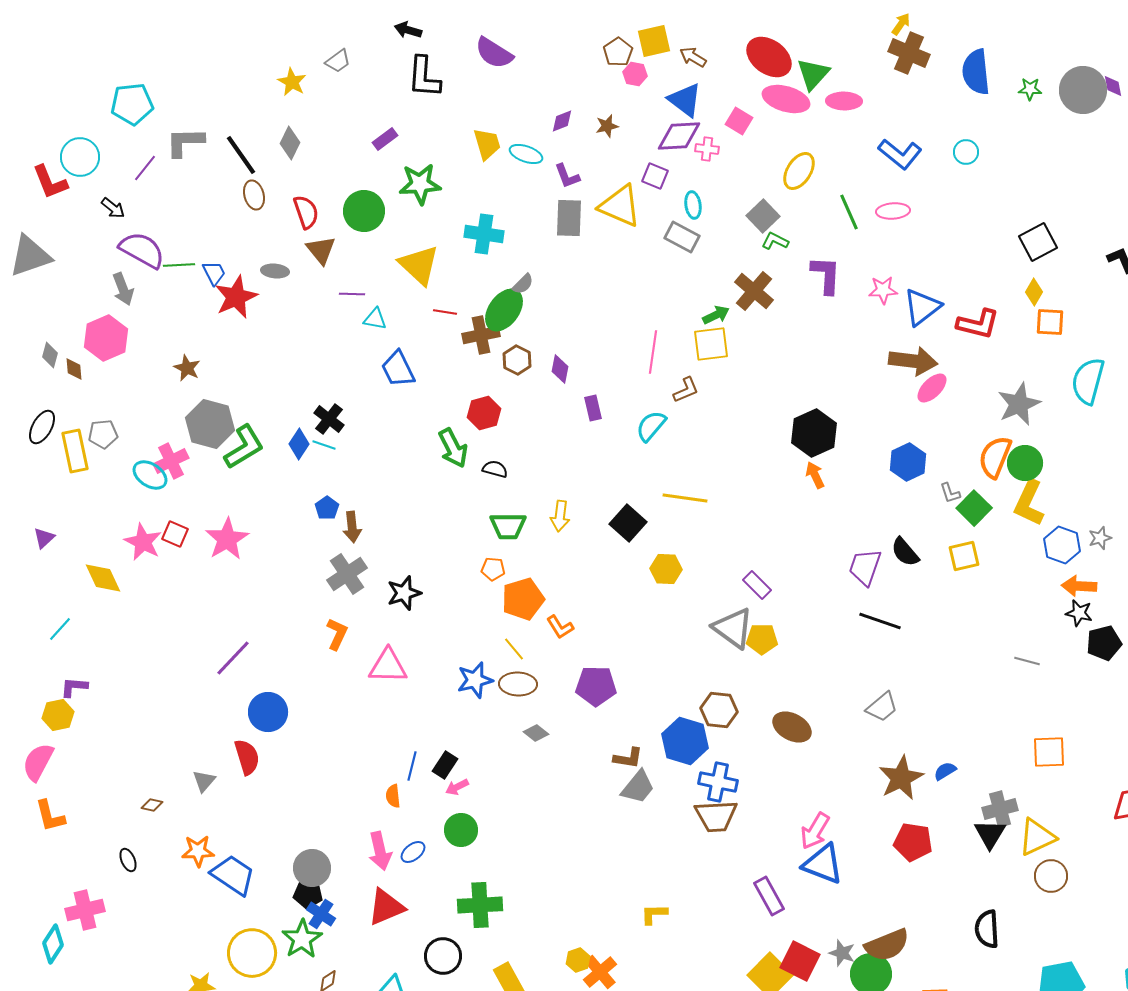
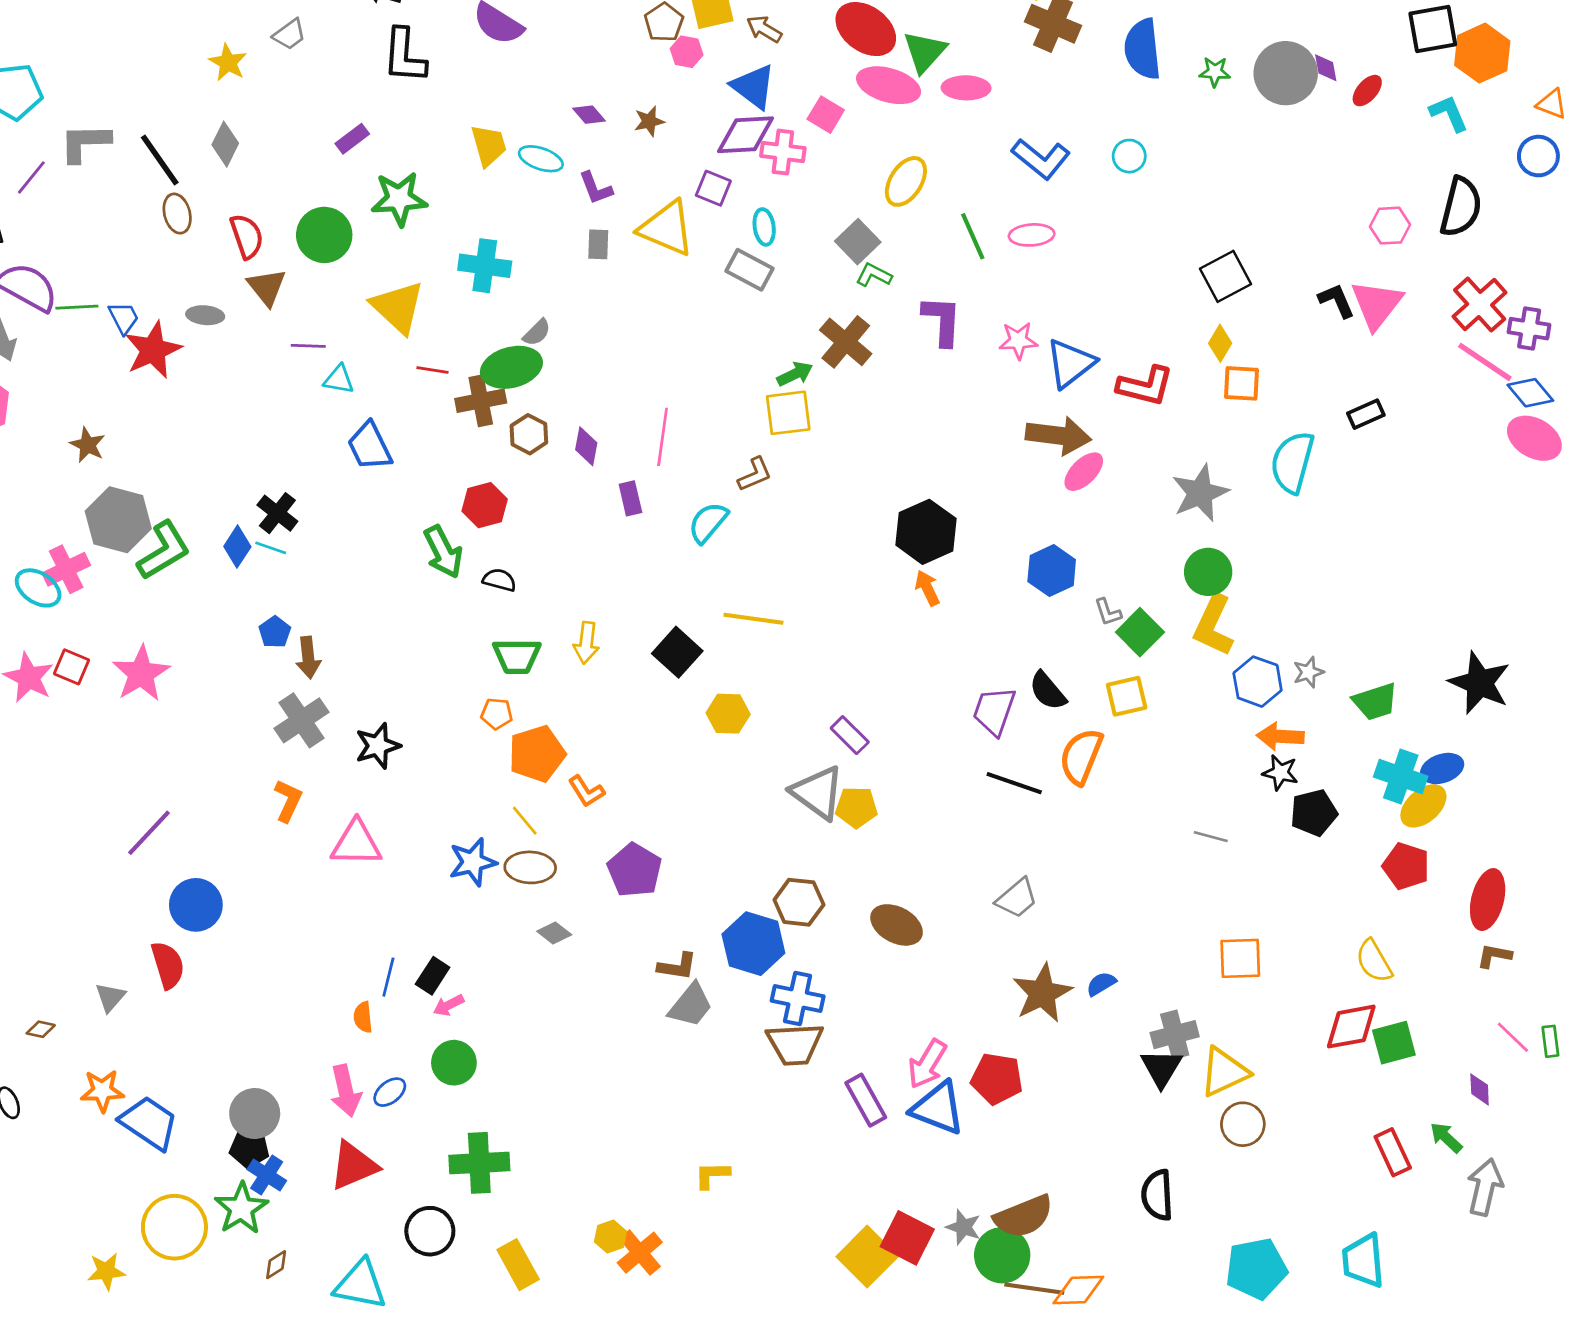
purple diamond: (562, 121) -> (589, 115), turned 70
pink cross: (707, 149) -> (783, 152), size x1.4
gray rectangle: (569, 218) -> (598, 244), size x0.6
green ellipse: (504, 310) -> (511, 367), turned 39
pink line: (653, 352) -> (663, 437), moved
orange semicircle: (995, 457) -> (1081, 756), moved
purple pentagon: (596, 686) -> (634, 870), turned 30
red pentagon: (913, 842) -> (997, 1079), moved
purple rectangle: (769, 896) -> (866, 1100), moved

